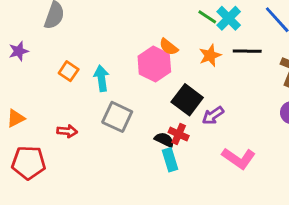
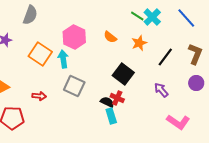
black line: (247, 51) -> (165, 57), moved, turned -54
pink hexagon: (154, 64) -> (74, 37), moved
orange square: (69, 71) -> (40, 54), size x1.6
purple arrow: (213, 115) -> (161, 90), moved, turned 84
pink L-shape: (239, 158) -> (178, 122), moved

